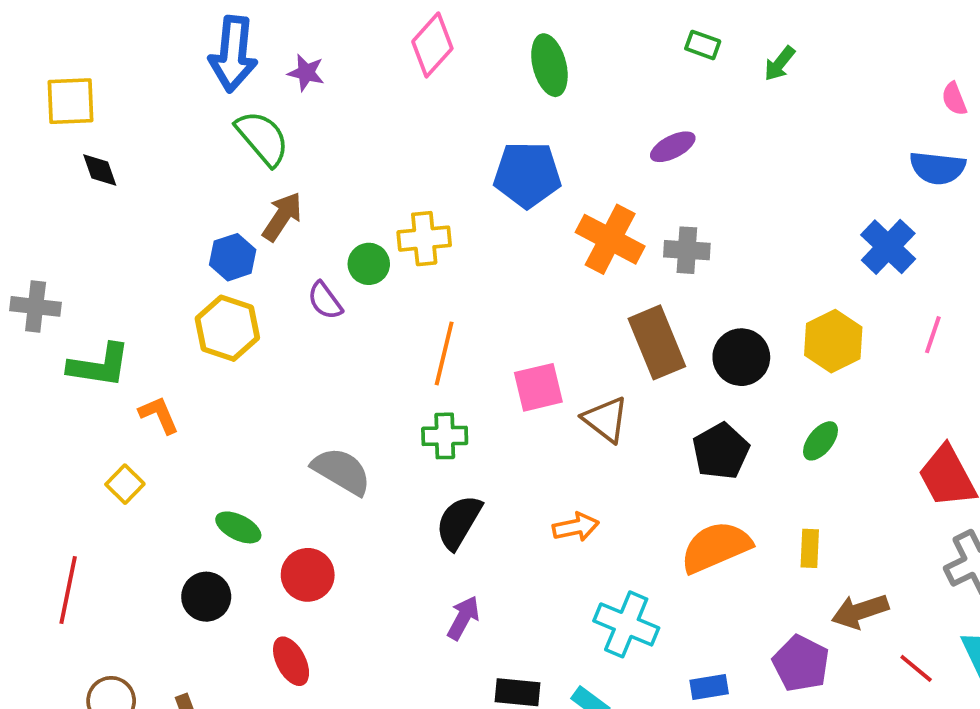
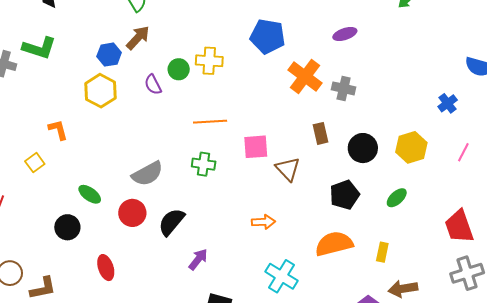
blue cross: (888, 247) -> (448, 103), size x0.7
brown rectangle: (657, 342) -> (321, 133), size x0.6
orange line: (444, 353) -> (210, 122), turned 64
green L-shape: (99, 365) -> (39, 48), moved
gray semicircle: (341, 471) -> (147, 174), turned 112
black semicircle: (459, 522) -> (171, 222), moved
red circle: (308, 575) -> (132, 213), moved

